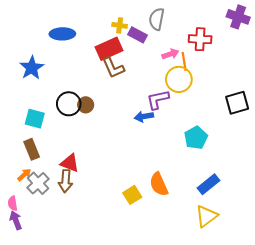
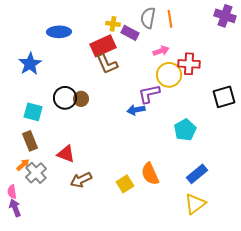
red cross: (200, 39) -> (189, 64), moved
orange line: (184, 61) -> (170, 19), moved
brown arrow: (66, 181) -> (81, 180), moved, turned 60

